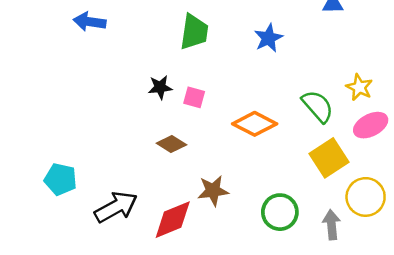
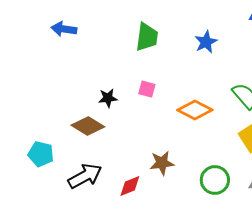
black star: (160, 87) -> (108, 98), moved
brown diamond: (171, 144) -> (88, 126), moved, size x1.4
red diamond: (173, 220) -> (130, 186), size x0.7

